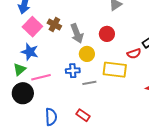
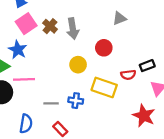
gray arrow: (77, 33) -> (73, 29), moved
blue cross: (73, 71) -> (76, 101), moved
gray line: (89, 83) -> (51, 103), moved

